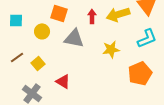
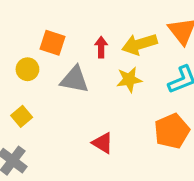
yellow star: (111, 49) -> (129, 80), moved
red triangle: (63, 81) -> (103, 143), moved

